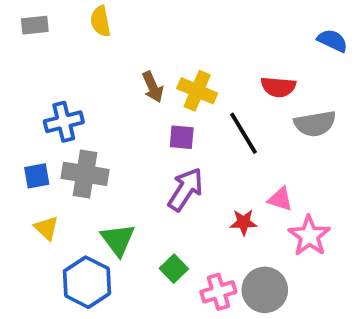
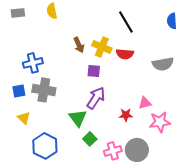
blue semicircle: (332, 41) -> (172, 21), turned -119
red semicircle: (278, 87) -> (125, 54), moved
black line: (244, 133) -> (126, 22), moved
pink triangle: (280, 199) -> (145, 103), turned -32
pink star: (309, 236) -> (160, 122), turned 30
green triangle: (118, 240) -> (78, 118), moved

